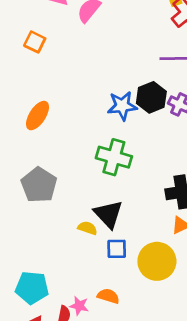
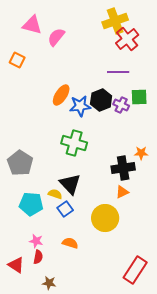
orange ellipse: (37, 116) -> (61, 95), moved
blue square: (117, 249) -> (65, 209), moved, turned -35
cyan pentagon: (32, 288) -> (31, 204), moved
pink star: (79, 306) -> (36, 241), moved

